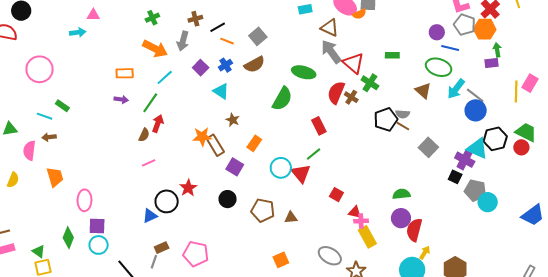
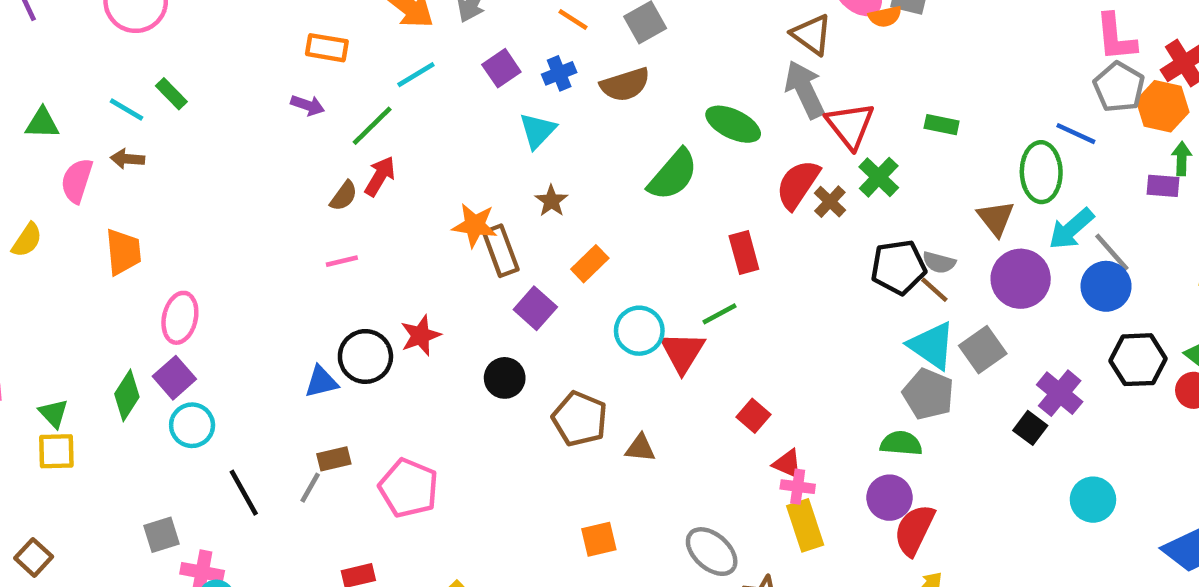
purple circle: (437, 32) -> (1021, 279), moved, size x1.6
green ellipse: (439, 67) -> (1041, 172), turned 60
cyan triangle: (221, 91) -> (538, 131), turned 30
cyan triangle: (477, 148) -> (932, 346), moved
gray pentagon: (475, 190) -> (928, 394), moved
purple square: (97, 226) -> (174, 378), moved, turned 36

